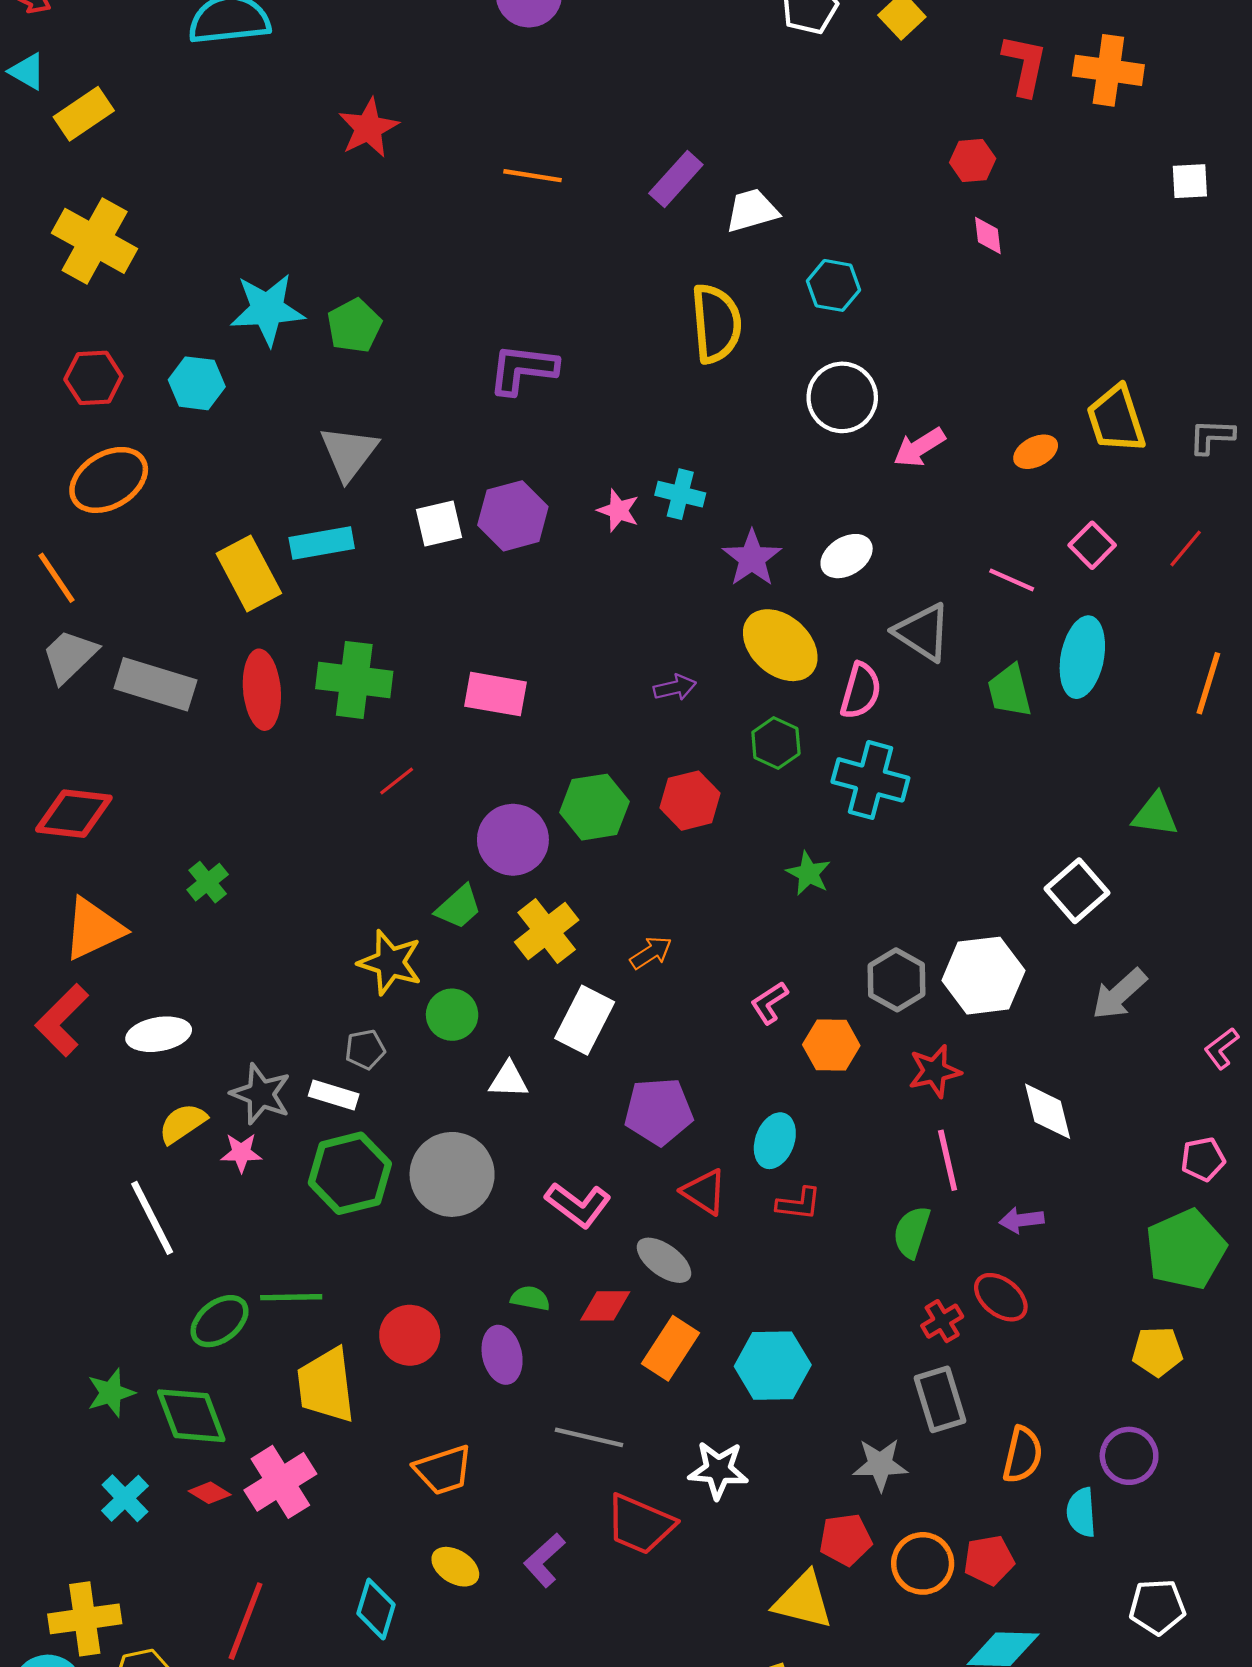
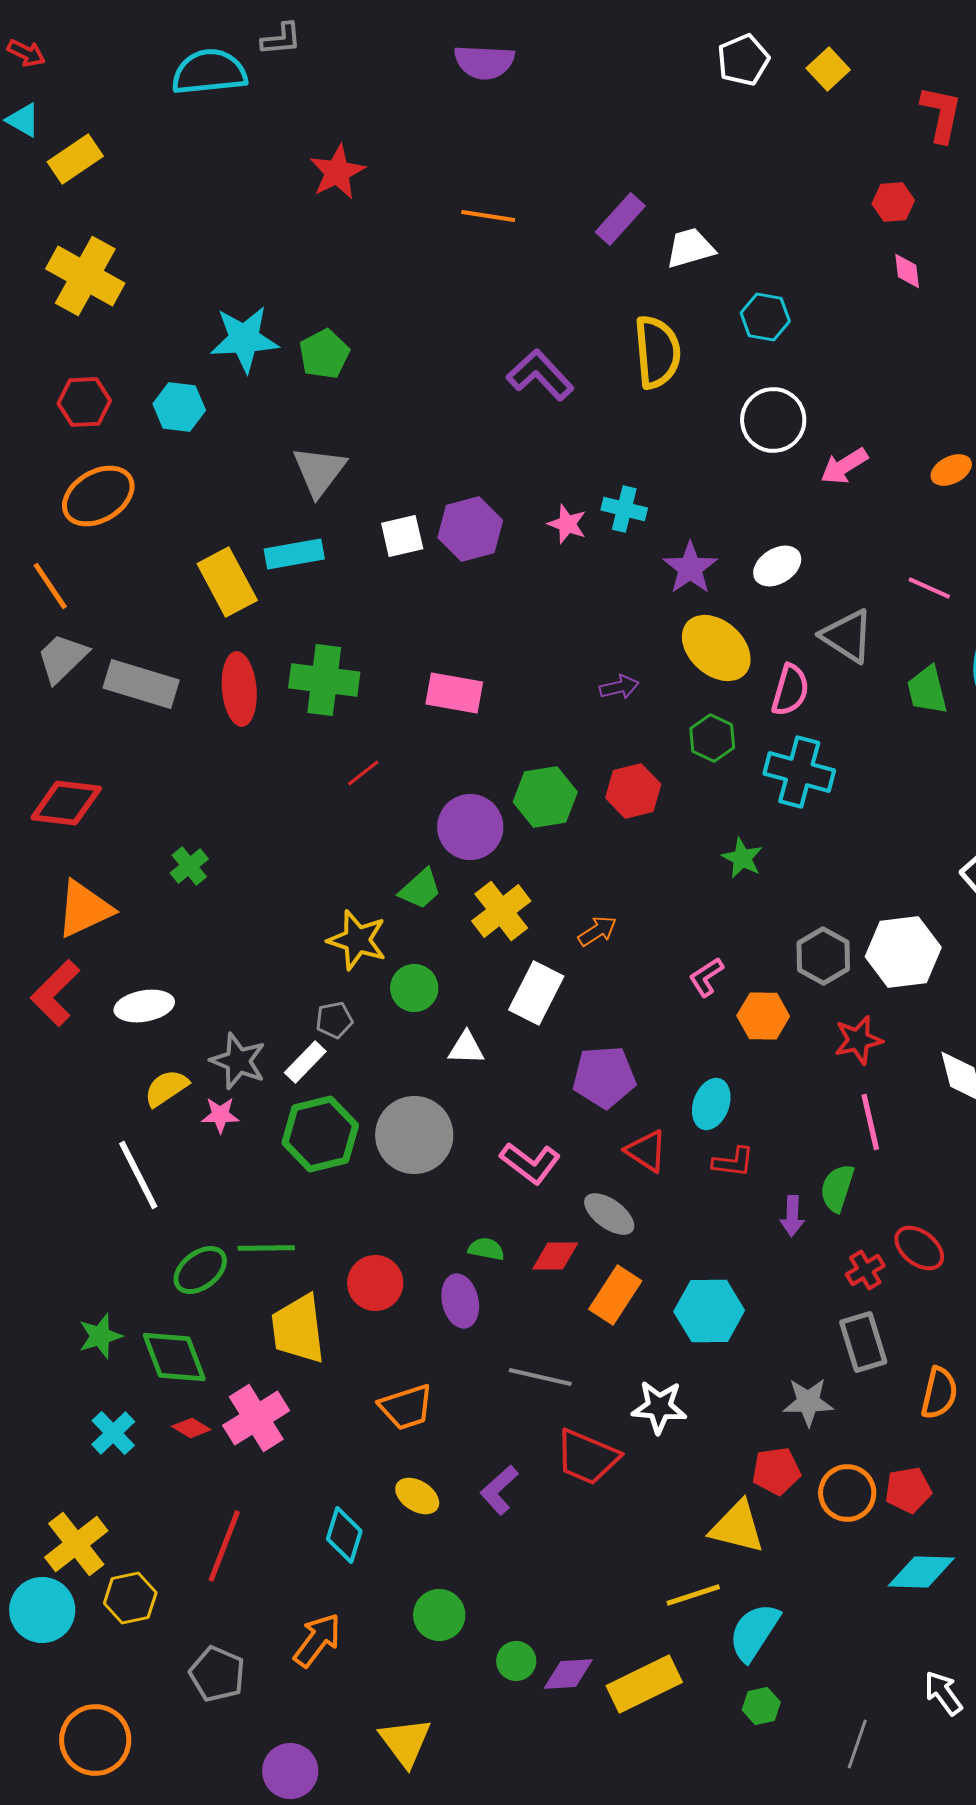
purple L-shape: (523, 369) -> (540, 375), moved, turned 40
white rectangle: (334, 1095) -> (305, 1062), turned -63
purple arrow: (1021, 1220) -> (792, 1216), moved, turned -81
yellow cross: (85, 1619) -> (76, 1544), turned -30

